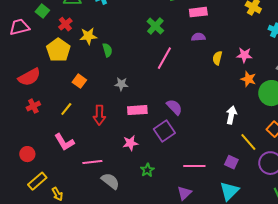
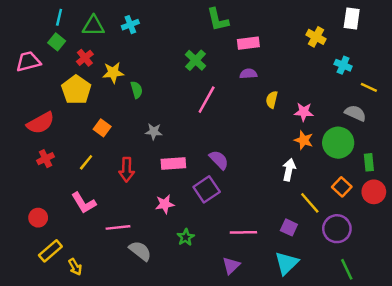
pink star: (244, 55) -> (304, 112), moved
orange star: (248, 79) -> (304, 140), moved

